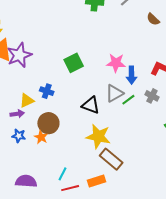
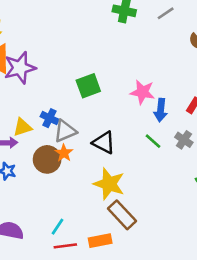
gray triangle: (114, 93) -> (65, 131), moved
green line: (128, 100) -> (153, 141), turned 72
orange star: (41, 137) -> (64, 153), moved

